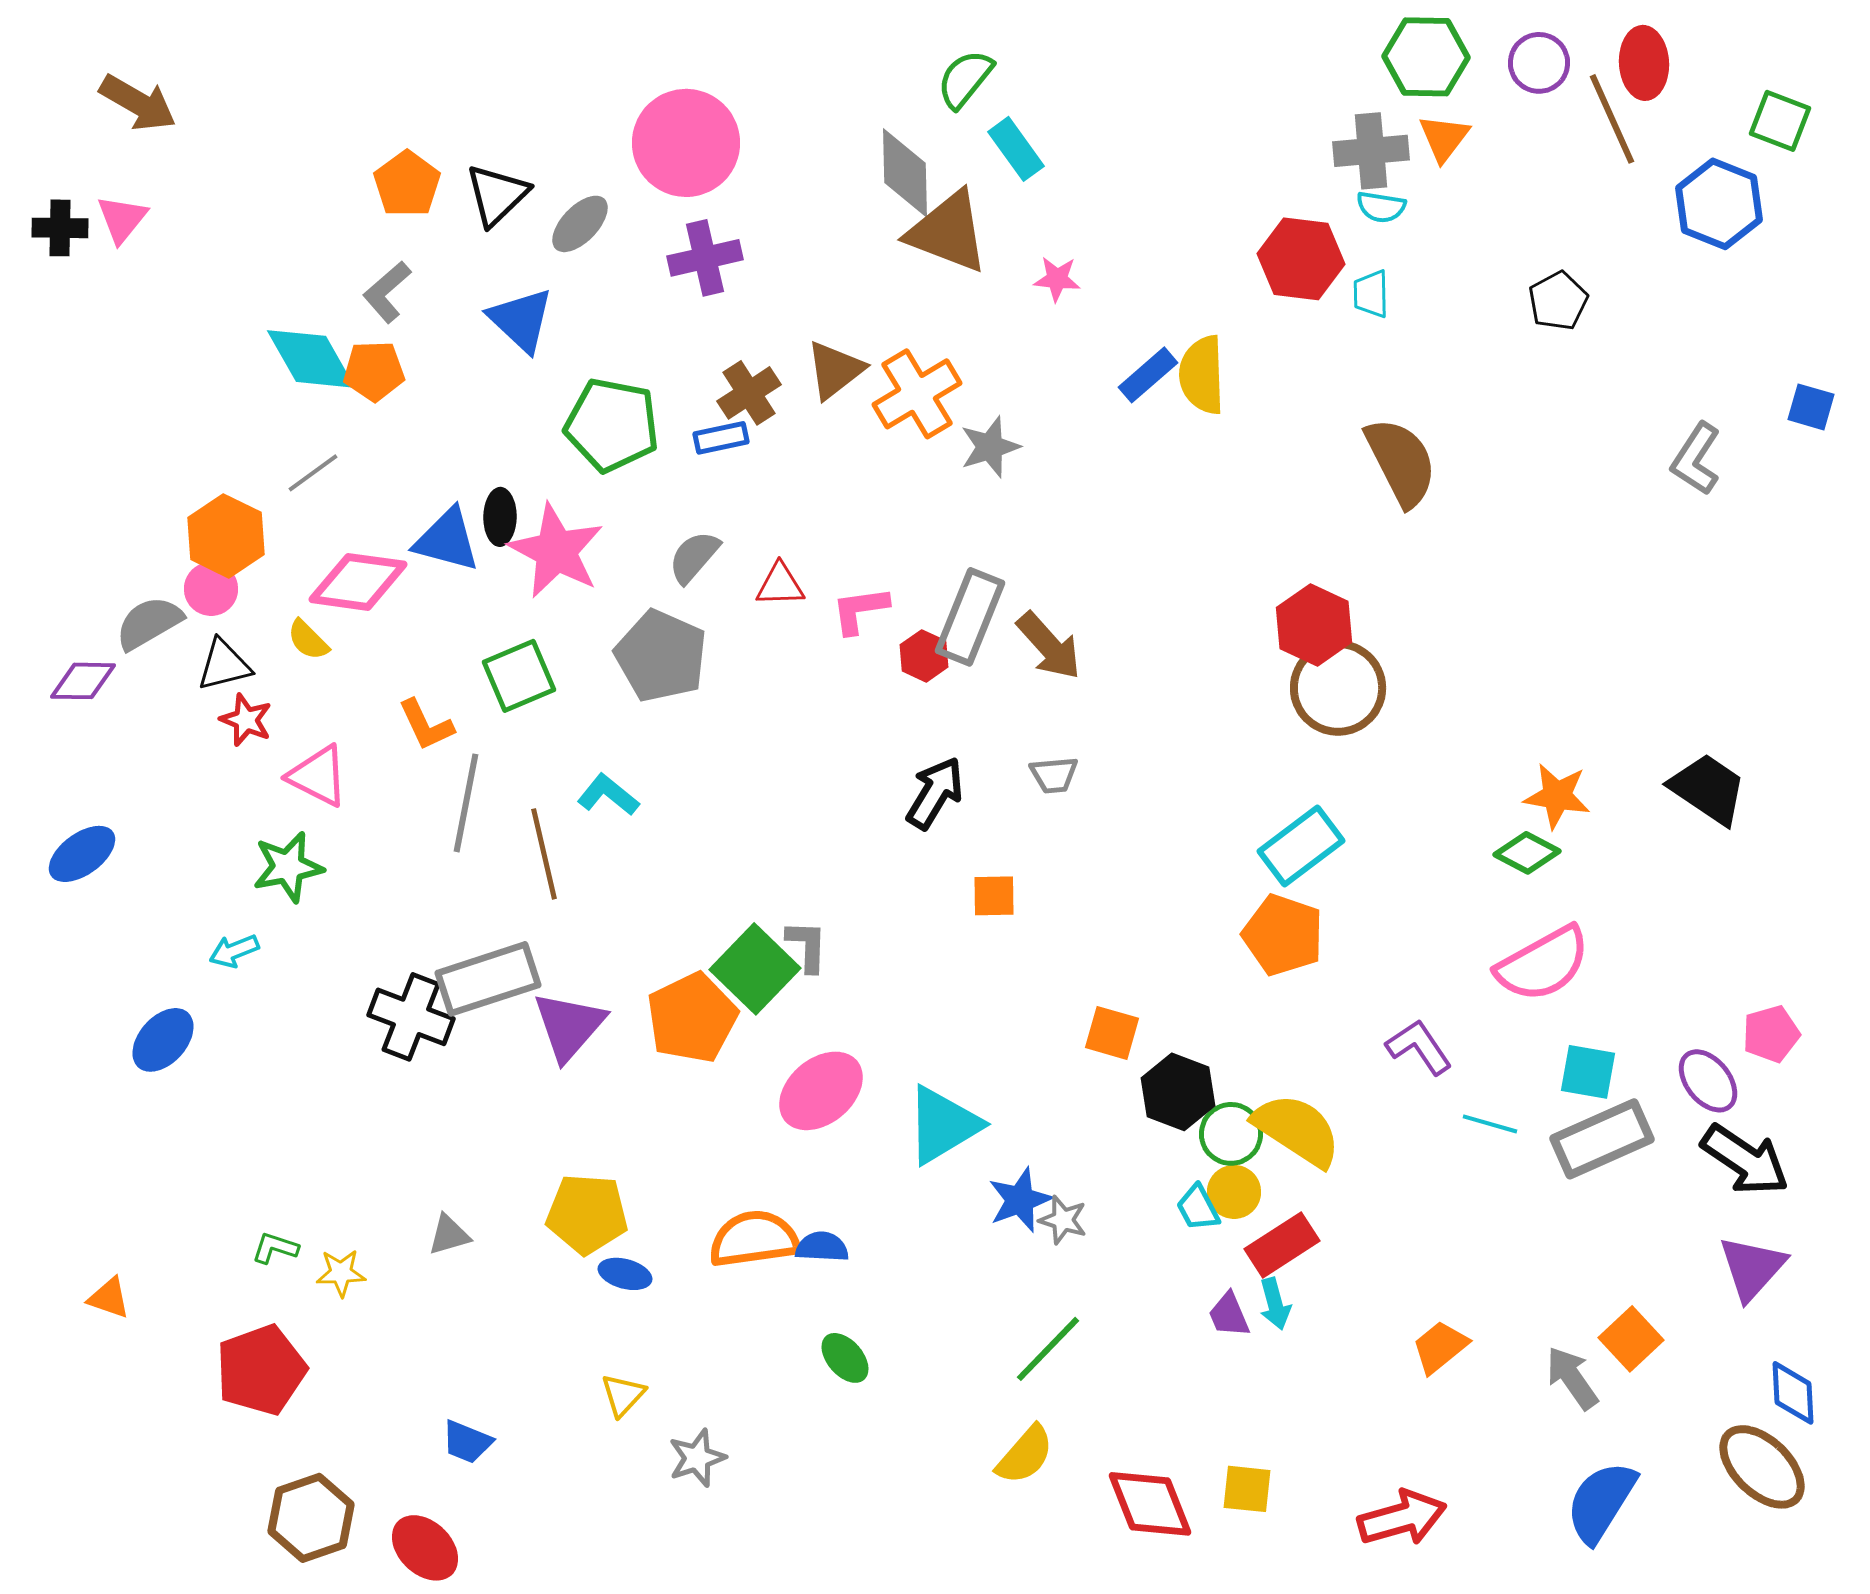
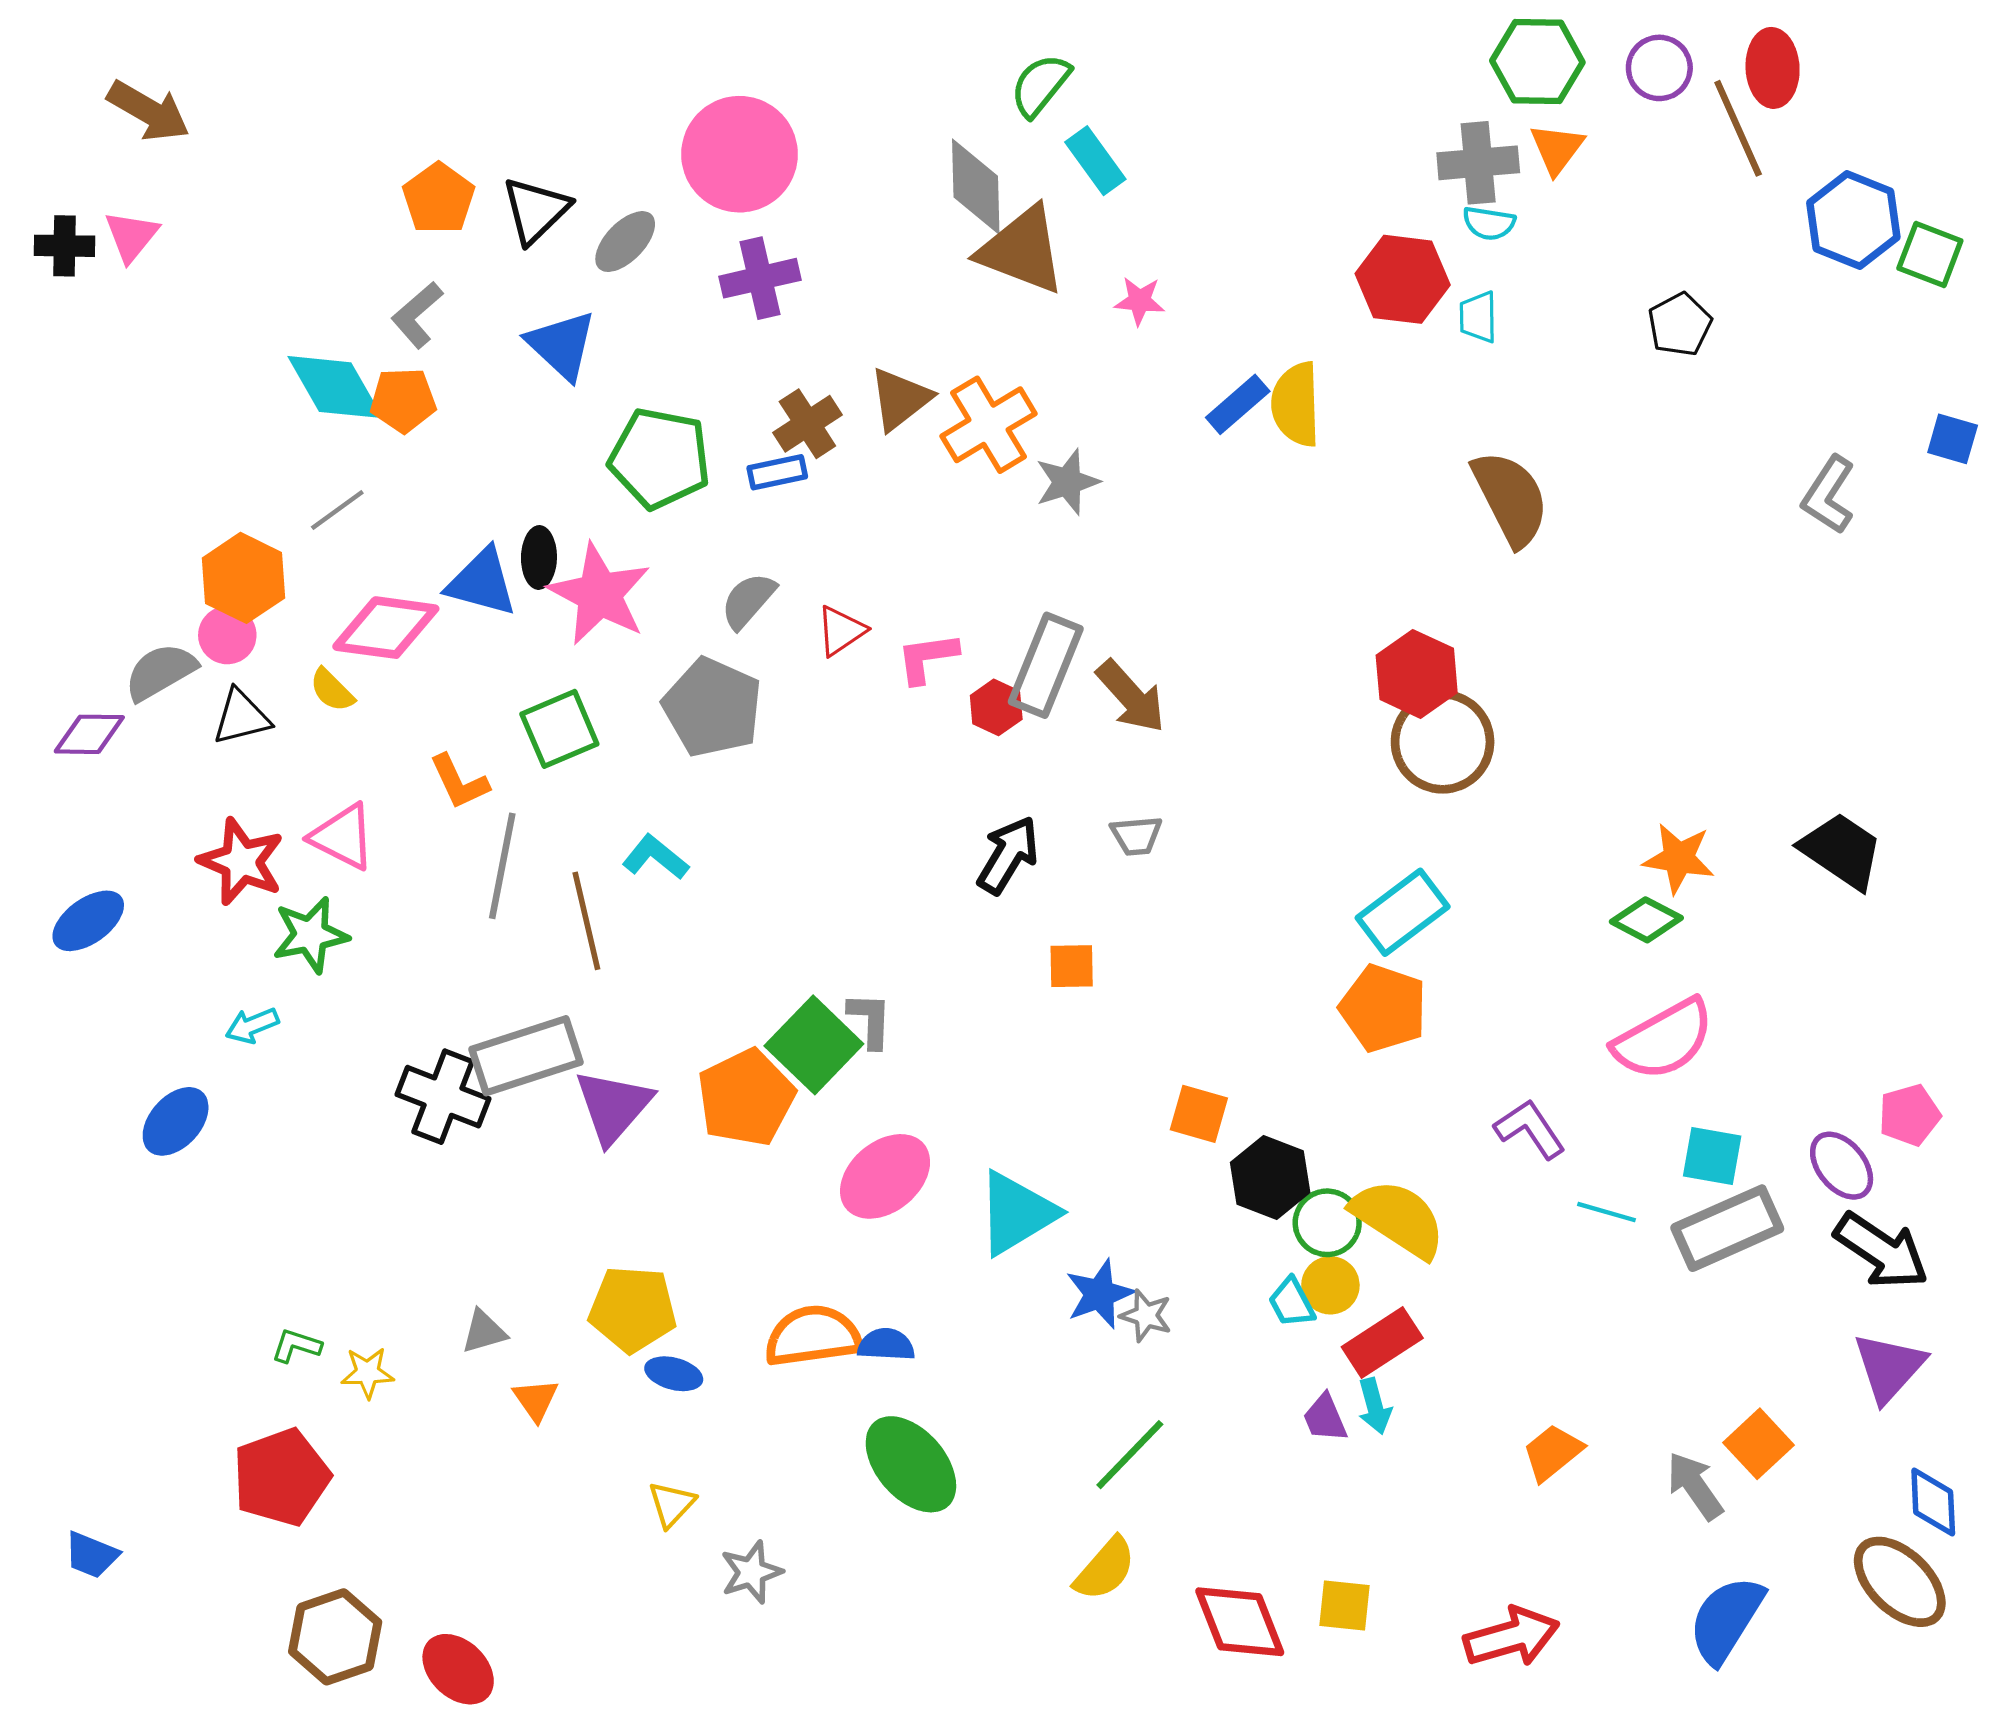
green square: (1780, 121) -> (1930, 254), moved
red triangle: (780, 585) -> (841, 631), turned -32
red star: (246, 720) -> (241, 862), moved, size x1.5
orange triangle: (109, 1298) -> (536, 1400), moved, turned 36
green ellipse: (845, 1358) -> (911, 1464), size x1.8
blue trapezoid: (467, 1442) -> (91, 1555), moved

